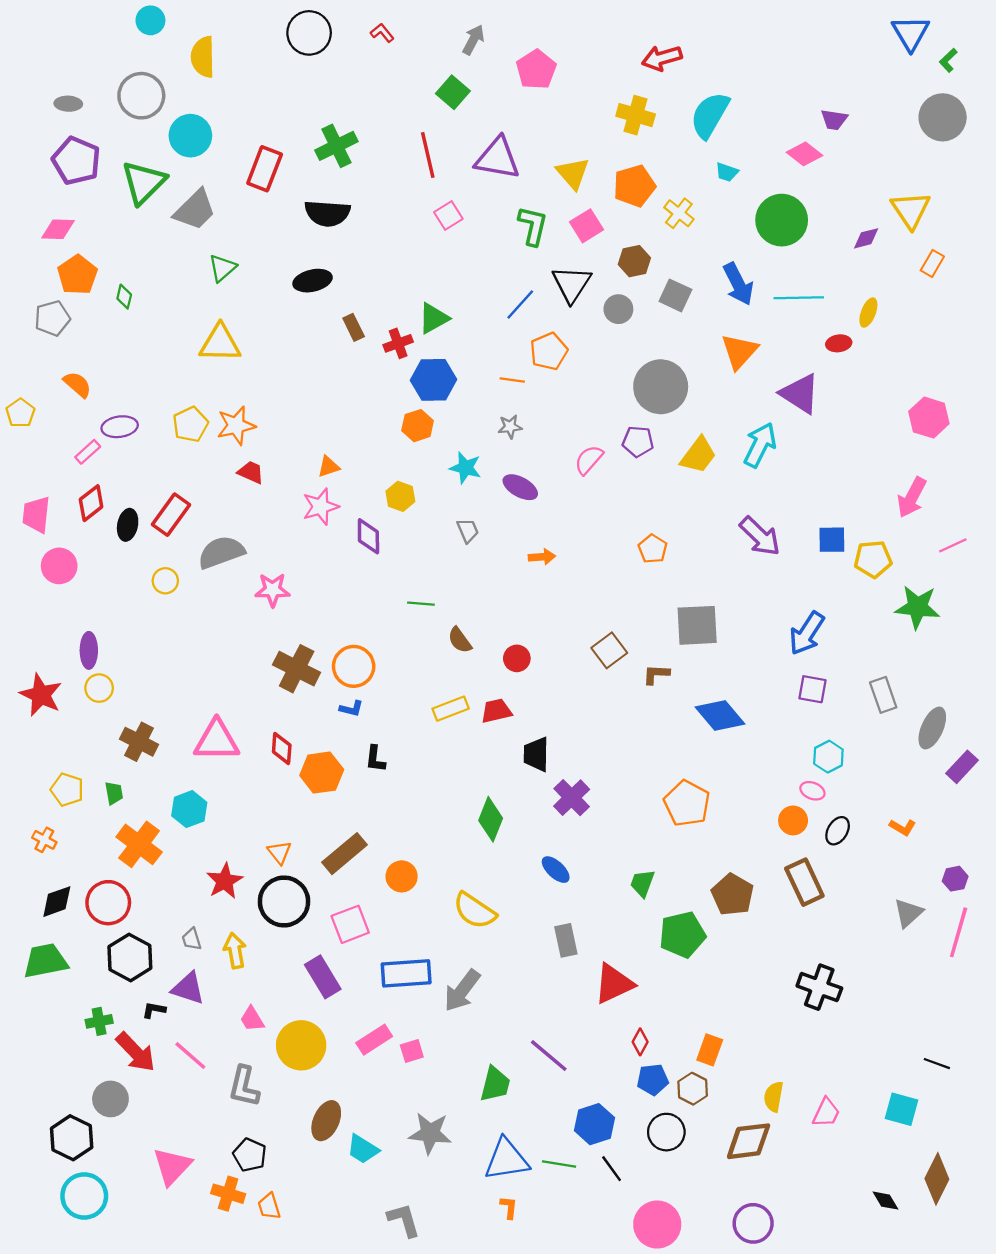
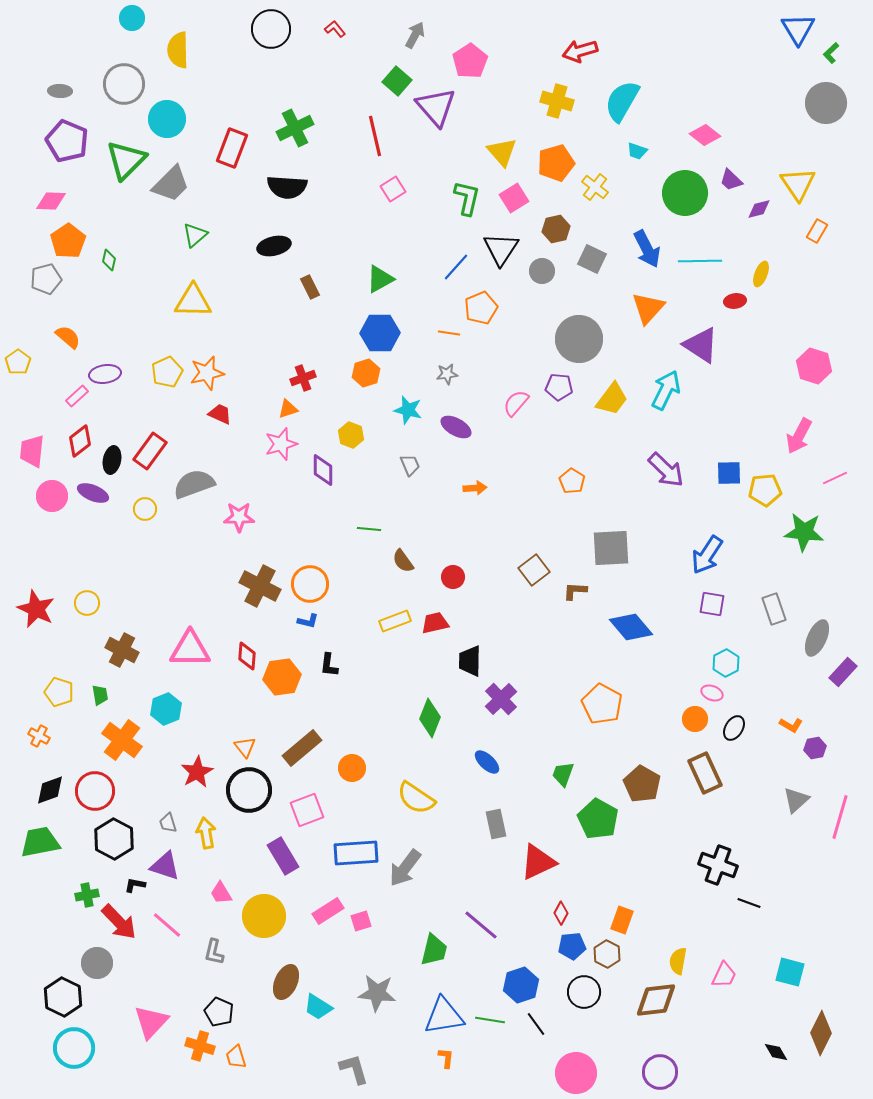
purple trapezoid: (834, 120) -> (731, 180), moved, turned 35
purple triangle: (497, 158) -> (436, 107), moved, turned 39
red cross: (398, 343) -> (303, 378), moved
purple ellipse: (89, 650) -> (93, 493), moved, turned -68
purple hexagon: (955, 879) -> (815, 748), moved
green pentagon: (682, 935) -> (598, 819), turned -30
black line: (937, 1064) -> (749, 903), moved
gray L-shape: (244, 1086) -> (214, 952), size x0.7

